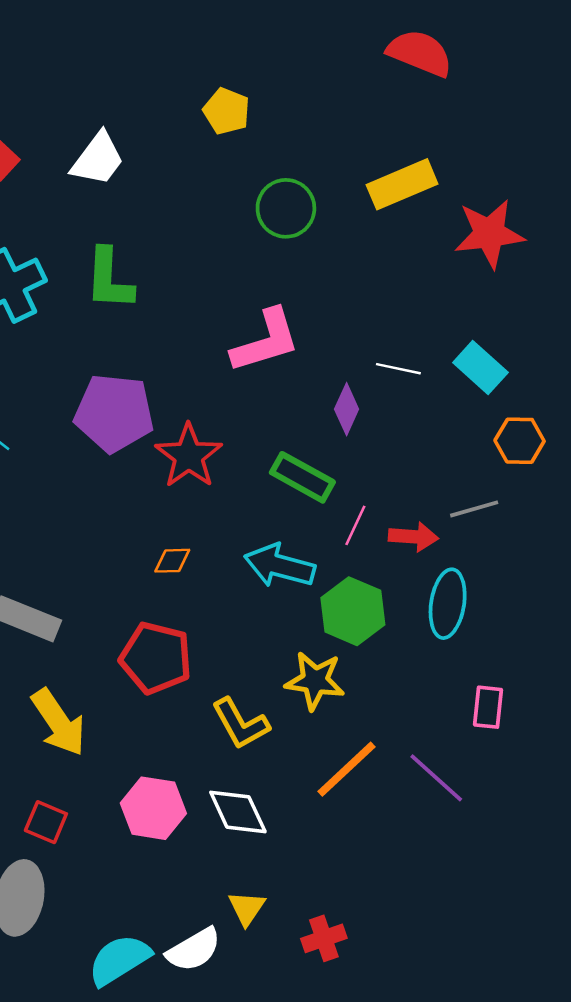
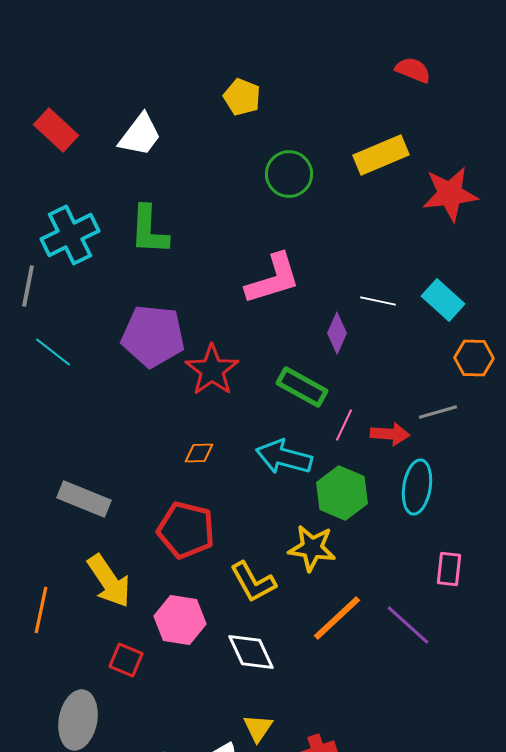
red semicircle: (420, 53) -> (413, 70), moved, size x0.7
pink hexagon: (153, 808) -> (180, 620), moved
red square: (46, 822) -> (126, 660), moved

